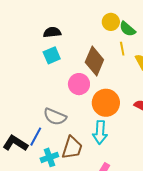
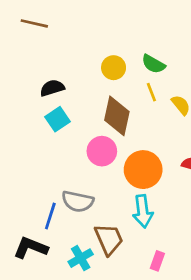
yellow circle: (111, 22) -> (114, 68), moved
blue line: (36, 137) -> (50, 216), moved
brown trapezoid: (72, 148) -> (109, 239), turned -30

